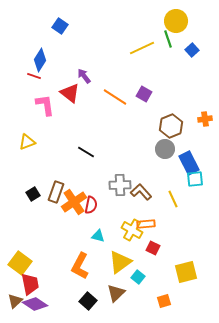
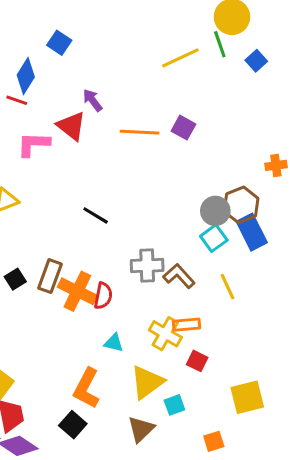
blue square: (60, 26) -> (59, 43), moved
orange line: (115, 97) -> (140, 132), turned -30
pink L-shape: (45, 105) -> (33, 144), turned -80
brown hexagon: (171, 126) -> (241, 205), moved
cyan square: (195, 179) -> (214, 238), moved, turned -30
orange cross: (74, 202) -> (77, 291), turned -30
cyan square: (138, 277) -> (174, 405), turned 32
black square: (88, 301) -> (73, 425), moved

